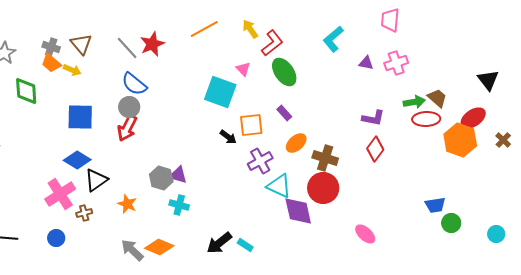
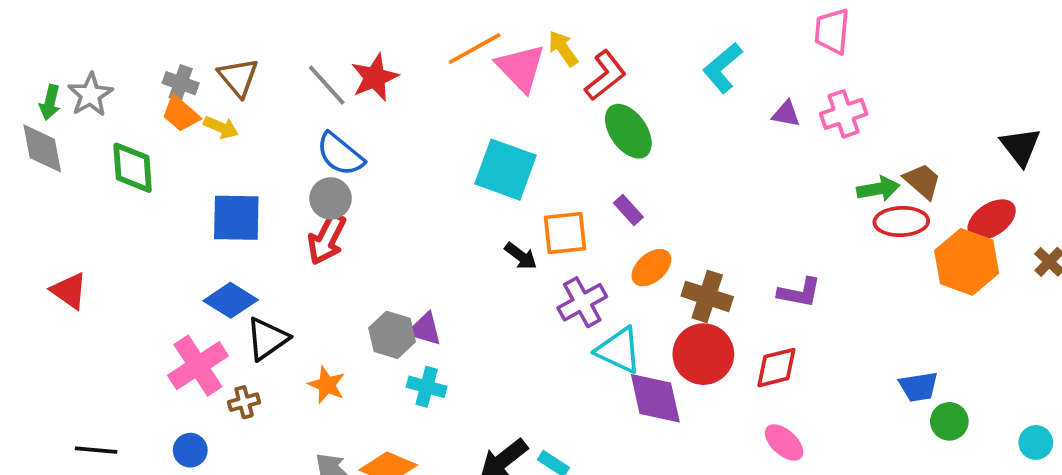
pink triangle: (243, 69) -> (521, 68), moved, size x1.8
purple L-shape: (373, 118) -> (799, 293), moved
red diamond: (375, 149) -> (776, 368), moved, turned 40

